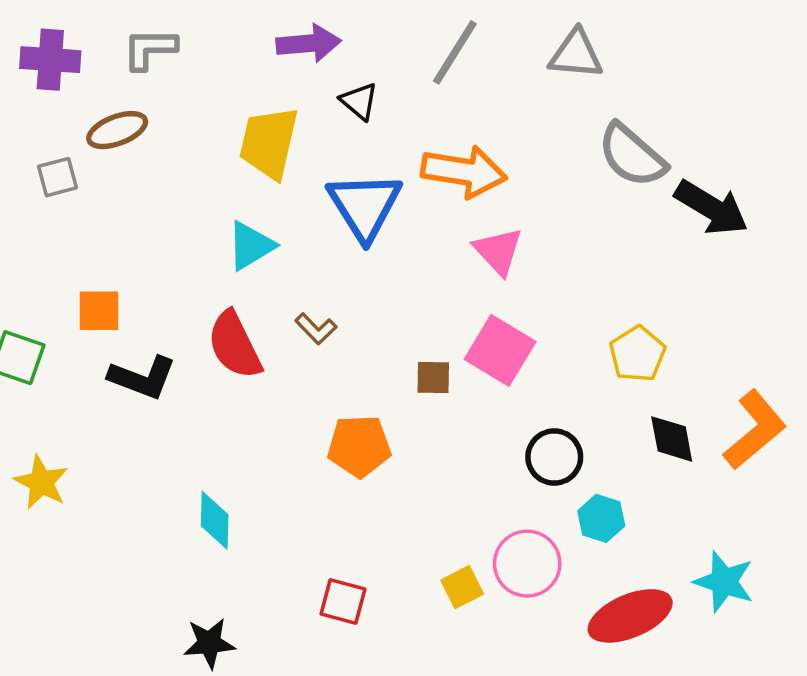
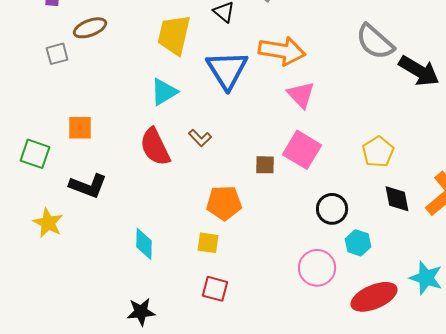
black L-shape: (142, 378) -> (88, 186), moved
yellow square: (462, 587) -> (208, 243), moved, turned 35

